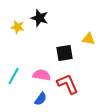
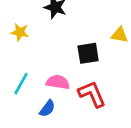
yellow star: (18, 27) -> (20, 32), moved
blue semicircle: (41, 99) -> (47, 108), moved

